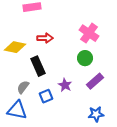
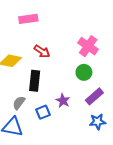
red arrow: (45, 38) -> (42, 51), turned 35
black rectangle: (38, 66) -> (35, 81), turned 30
blue star: (96, 114) -> (98, 122), moved

